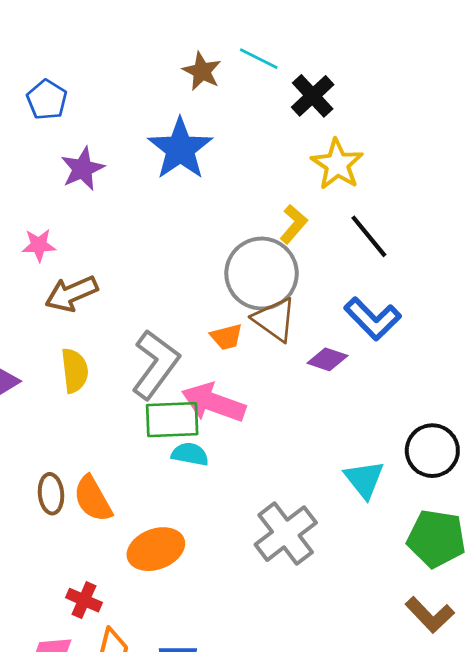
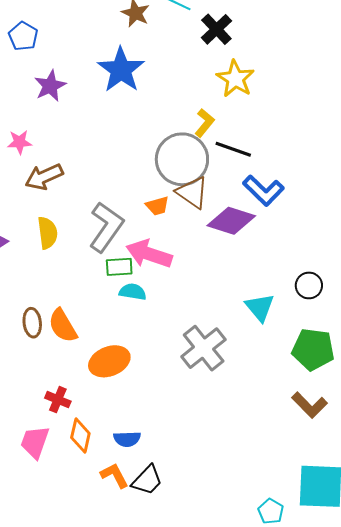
black line: (369, 236) -> (233, 149), moved, turned -30
purple diamond: (327, 359) -> (231, 221), size x1.6
green rectangle: (172, 420) -> (119, 267), size x0.7
black circle: (432, 451) -> (309, 285), size x0.7

